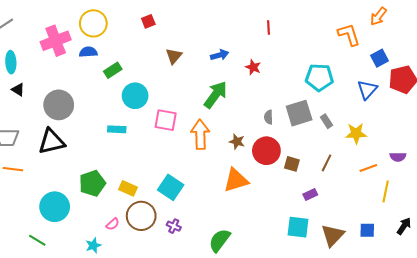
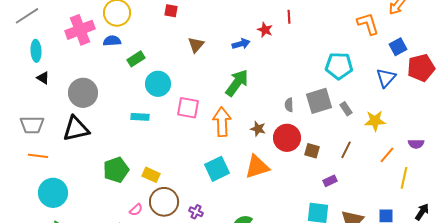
red square: (148, 21) -> (171, 11), turned 32
red star: (253, 67) -> (265, 30), moved
orange line: (368, 168) -> (387, 155), turned -30
cyan square: (171, 187) -> (217, 169), moved, turned 30
cyan circle: (55, 207) -> (53, 193), moved

